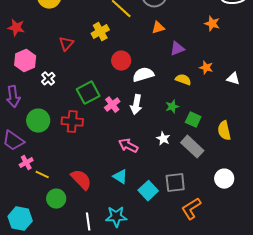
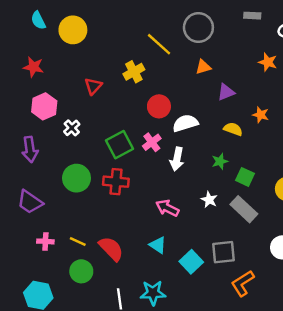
pink cross: (112, 105) -> (152, 142), moved
green circle: (38, 121) -> (76, 178), moved
red cross: (72, 122) -> (116, 182), moved
pink cross: (26, 163) -> (45, 241), moved, turned 32
yellow line: (42, 175) -> (78, 241), moved

